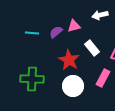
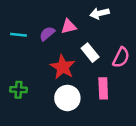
pink rectangle: (103, 78) -> (103, 88), turned -30
green cross: (32, 79) -> (18, 90), size x0.6

